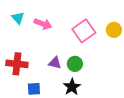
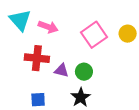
cyan triangle: (18, 18) -> (20, 20), size x1.5
red cross: (17, 64) -> (37, 58), moved

